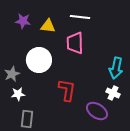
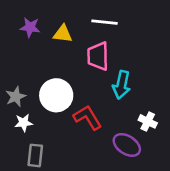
white circle: (39, 60) -> (56, 95), moved
cyan arrow: (116, 68) -> (122, 85), moved
red L-shape: (67, 90) -> (88, 118), turned -40

